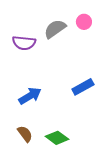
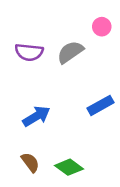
gray semicircle: (55, 29) -> (70, 52), moved

